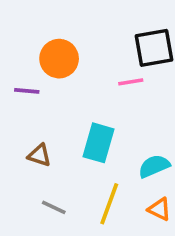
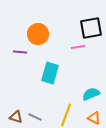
cyan rectangle: (99, 143) -> (50, 73), moved
brown triangle: (39, 155) -> (16, 117), moved

